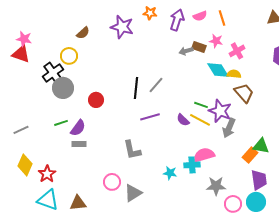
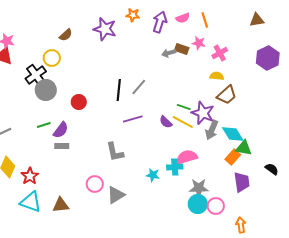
cyan diamond: (218, 70) -> (233, 134), moved
brown trapezoid: (244, 93) -> (227, 95), turned 90
cyan circle: (256, 202) -> (198, 204), moved

